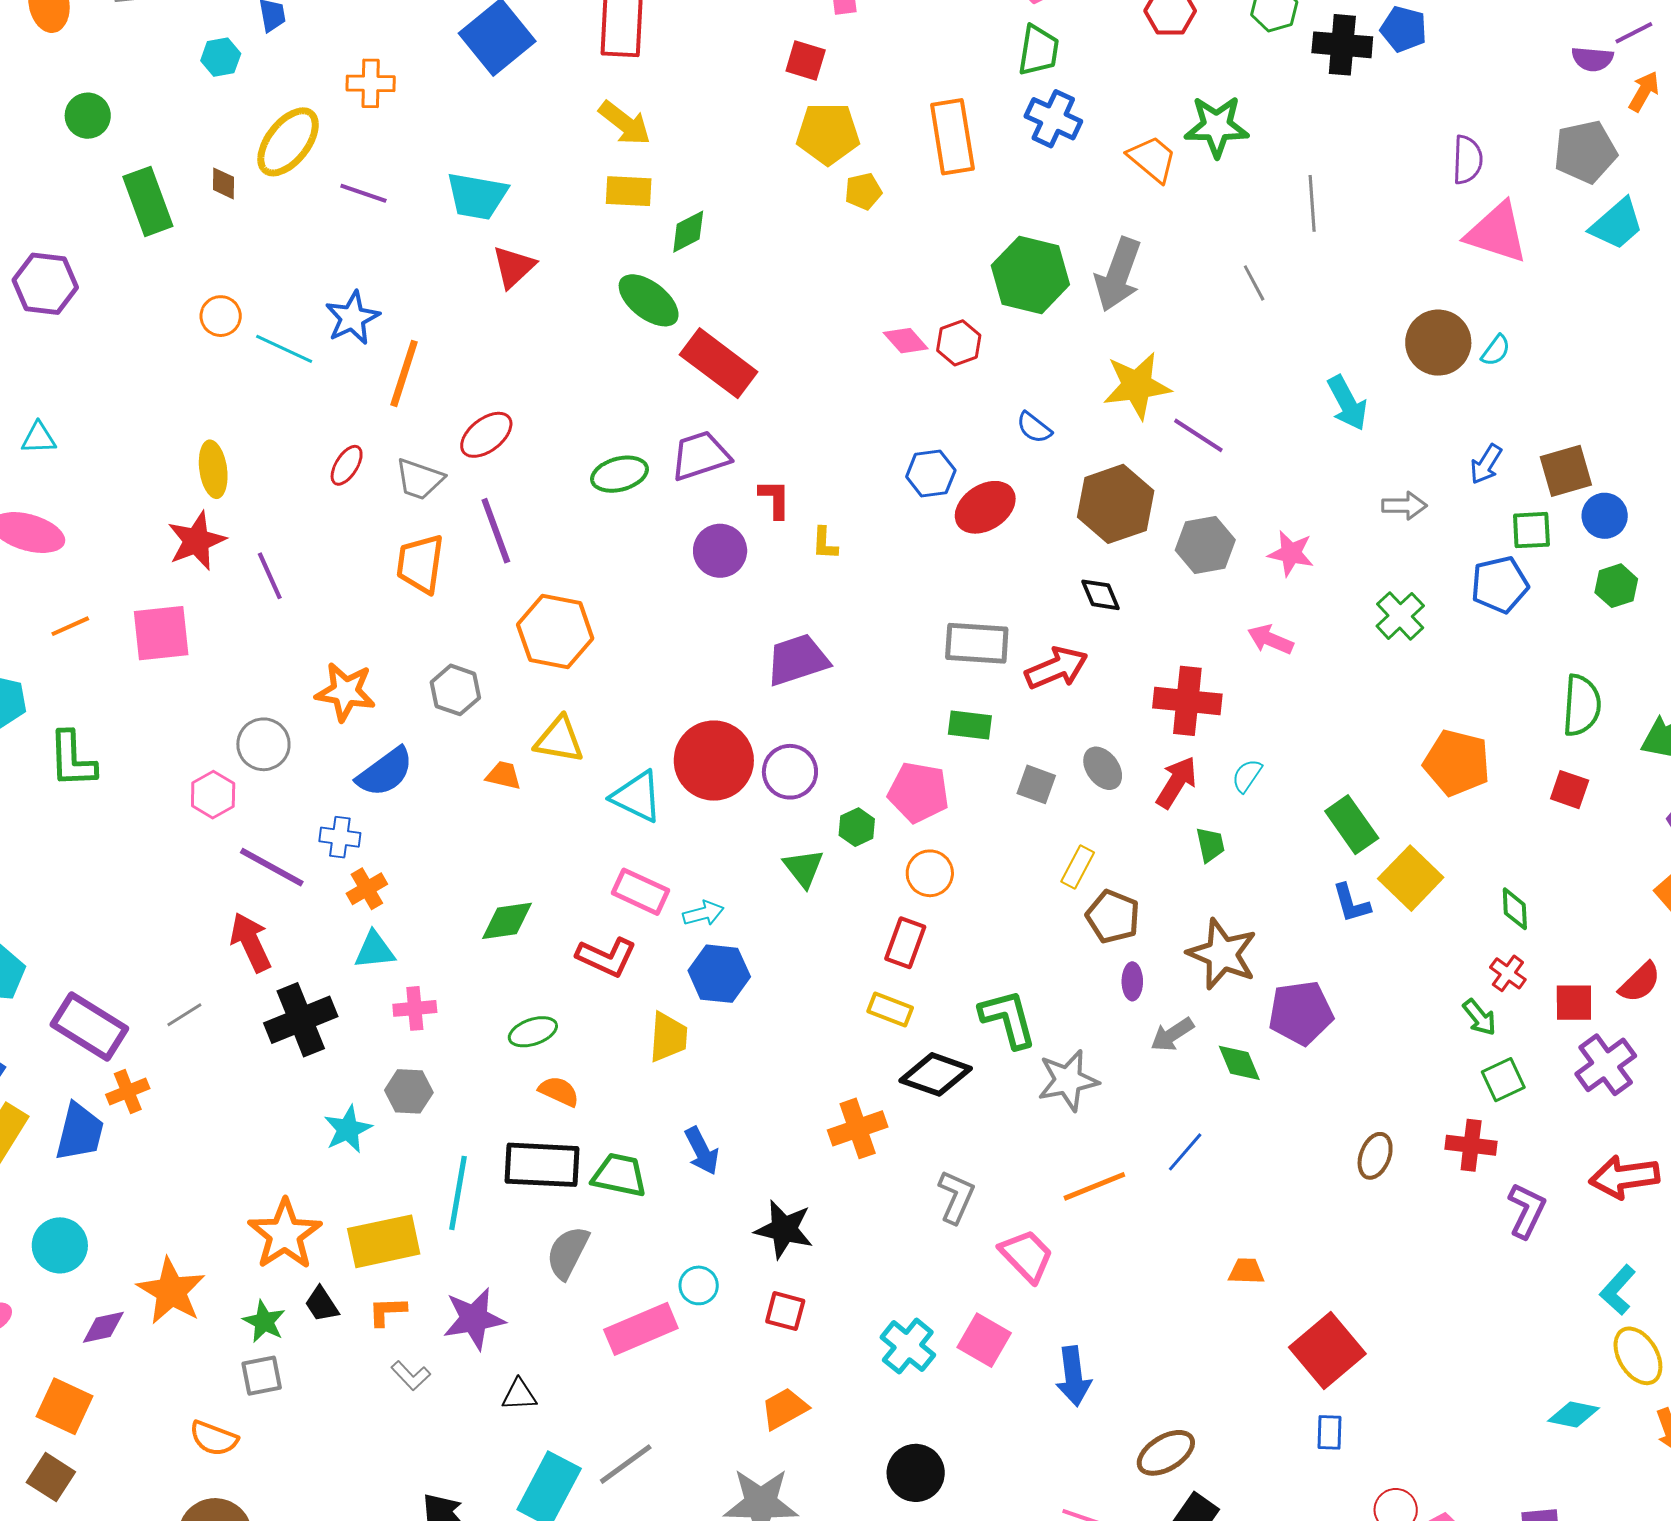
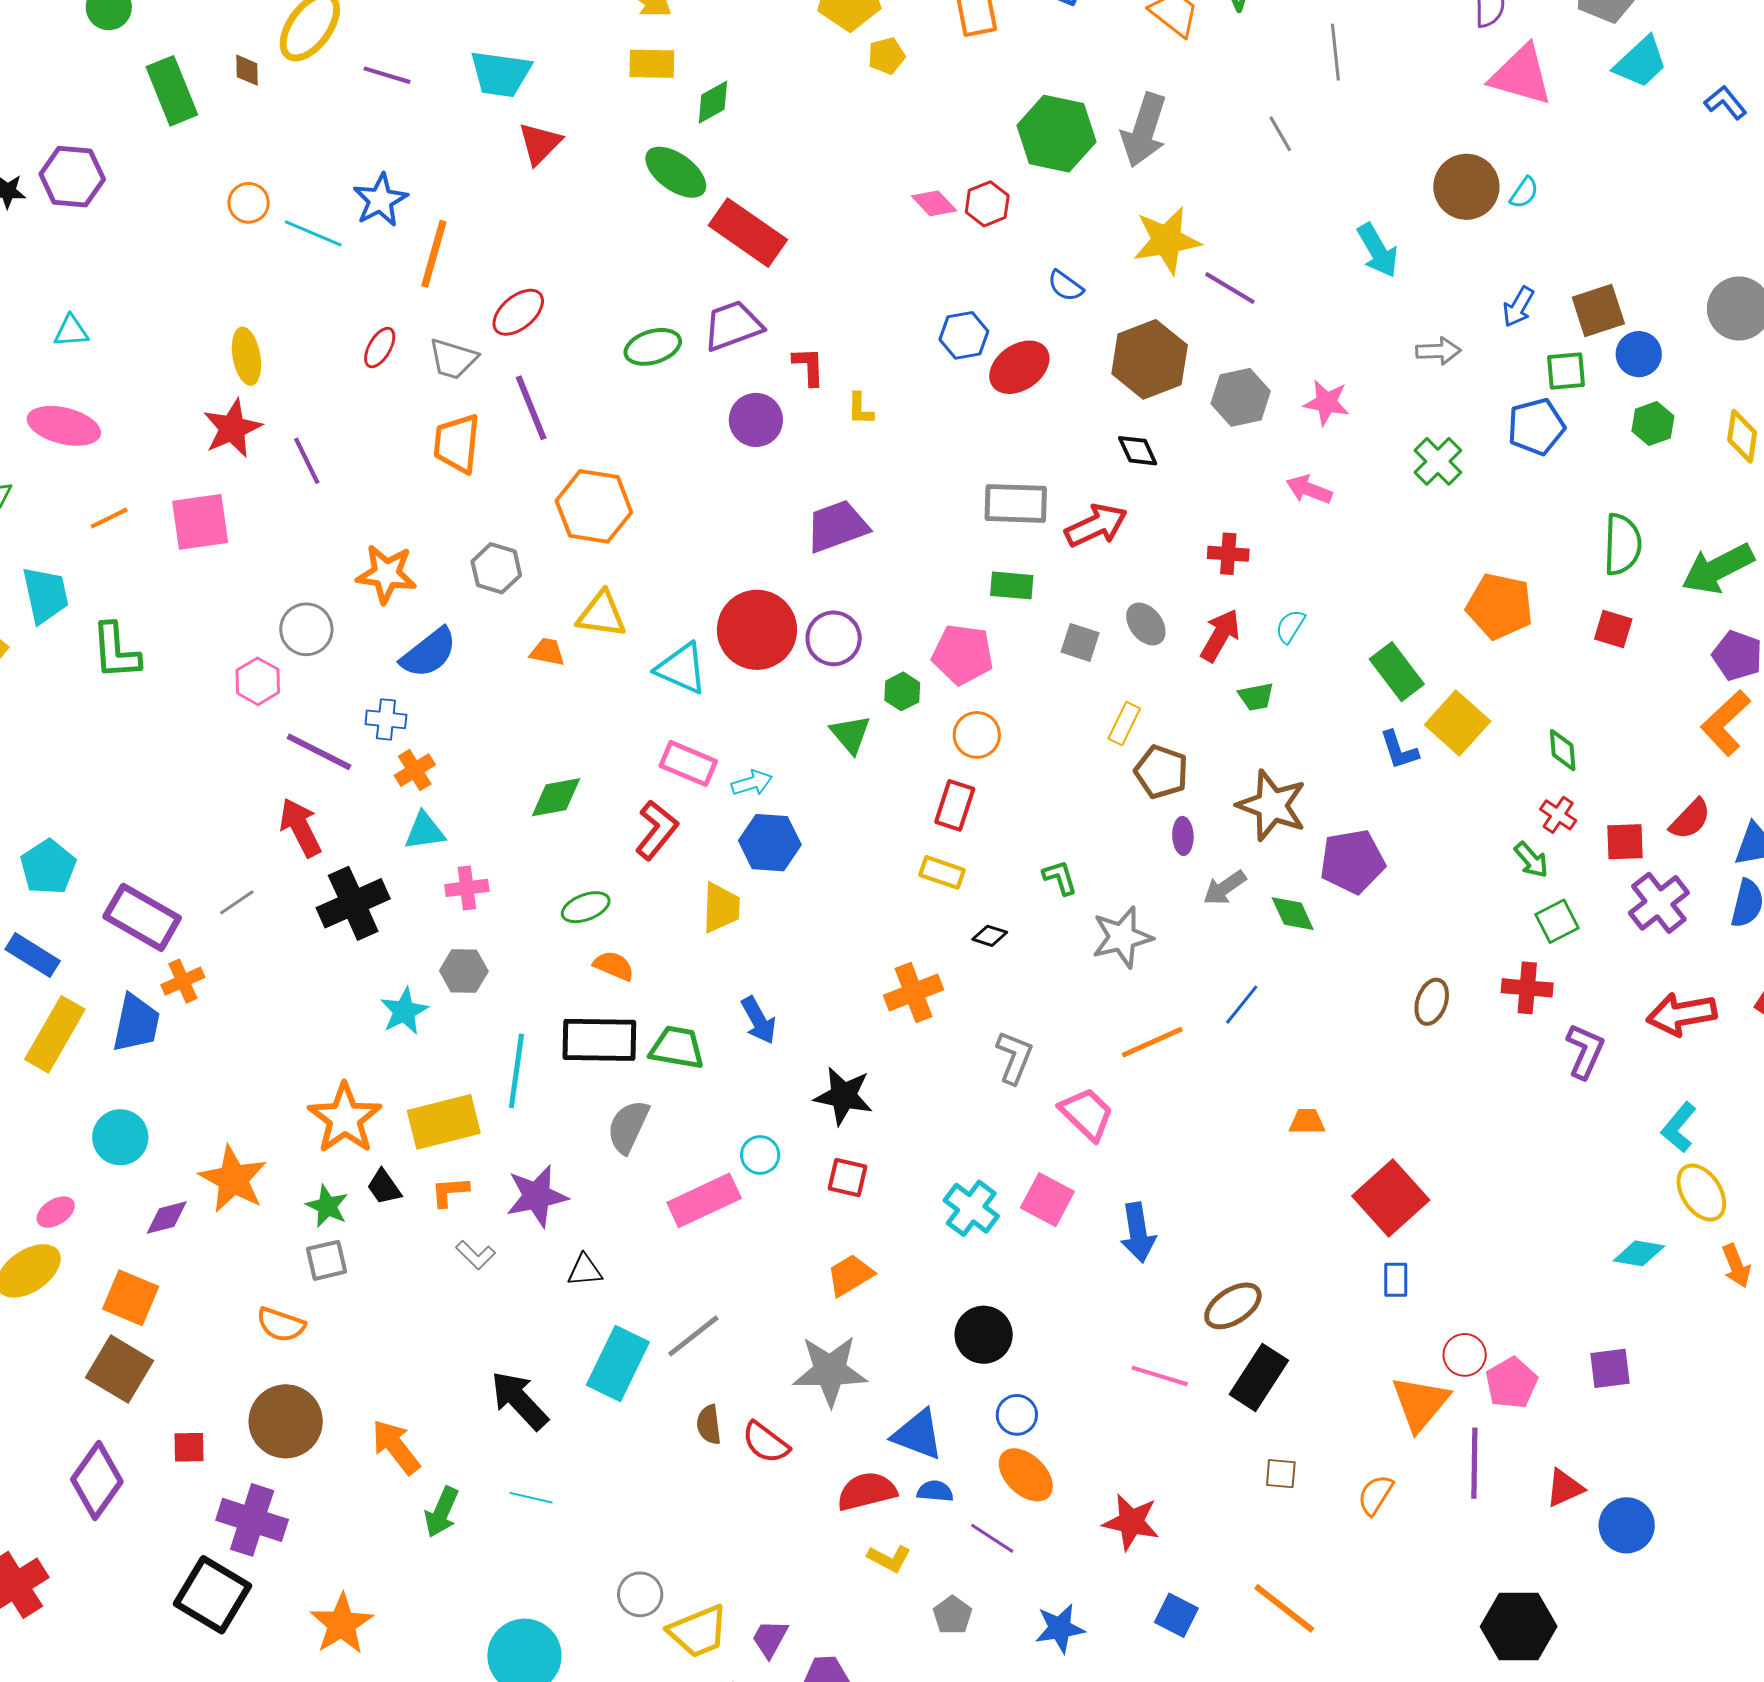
red cross: (1187, 701) -> (1228, 554), size x0.6
green trapezoid: (1210, 845) -> (1256, 697), turned 93
red L-shape: (606, 957) -> (657, 830), turned -74
green L-shape: (1008, 1019) -> (1060, 878), size x0.6
black diamond: (936, 1074) -> (990, 936), size x0.5
brown square: (51, 1477) -> (119, 1369), size x1.4

